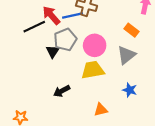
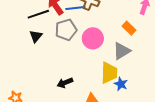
black triangle: (53, 51) -> (36, 36), moved
yellow trapezoid: (93, 70) -> (109, 73), moved, turned 95
black arrow: (62, 91) -> (65, 83), moved

